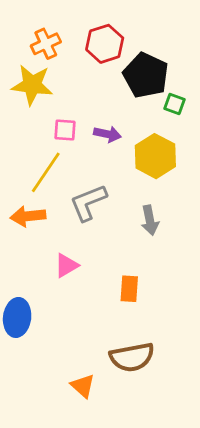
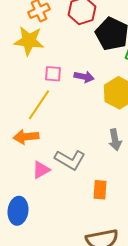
gray L-shape: (88, 203) -> (70, 160), moved, turned -128
pink triangle: (66, 265) -> (41, 170), moved

